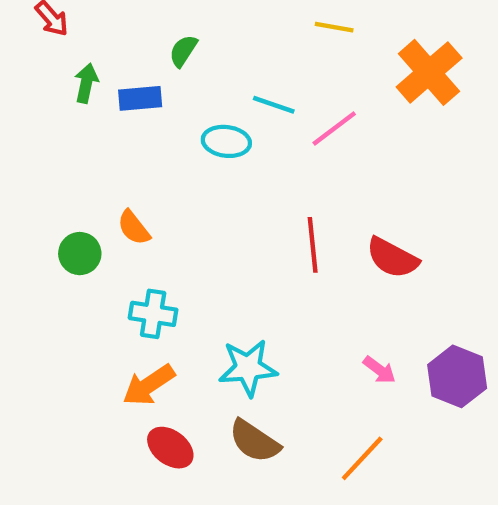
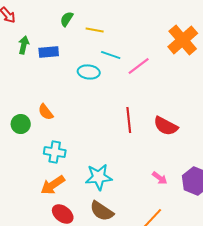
yellow line: (334, 27) -> (95, 30), moved
green semicircle: (183, 51) -> (67, 19), moved

